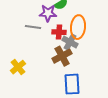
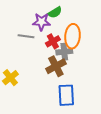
red cross: (59, 32) -> (53, 41), turned -32
gray cross: (70, 42) -> (64, 52), turned -35

